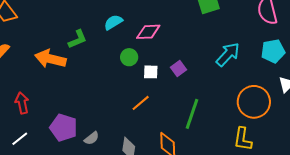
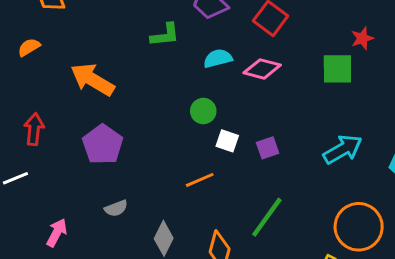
cyan semicircle: (113, 22) -> (218, 58), moved
pink diamond: (148, 32) -> (262, 69), moved
green L-shape: (78, 39) -> (165, 35), moved
purple pentagon: (64, 128) -> (103, 144), moved

